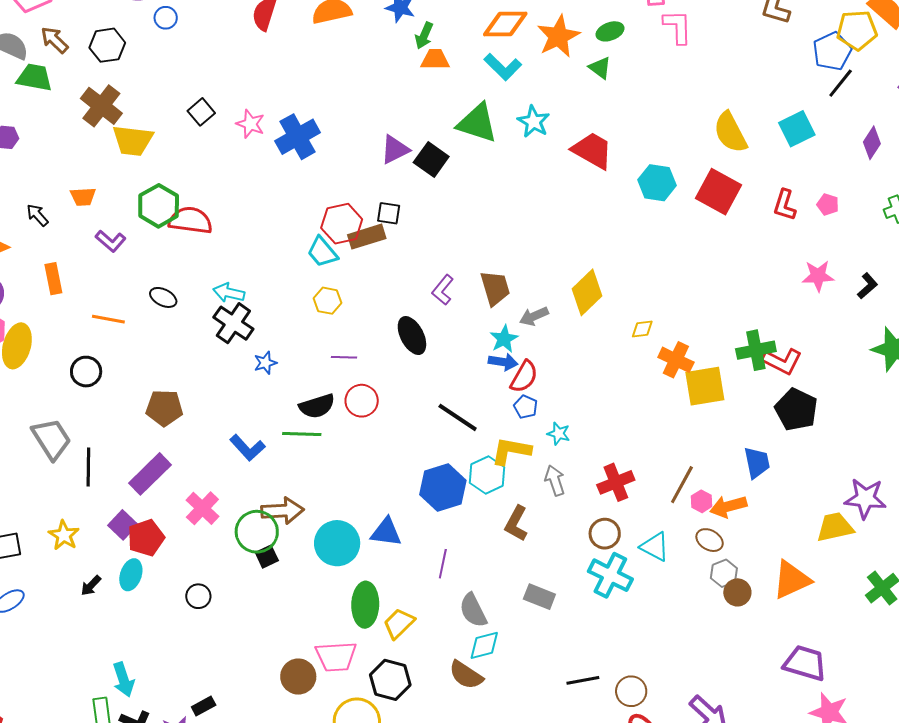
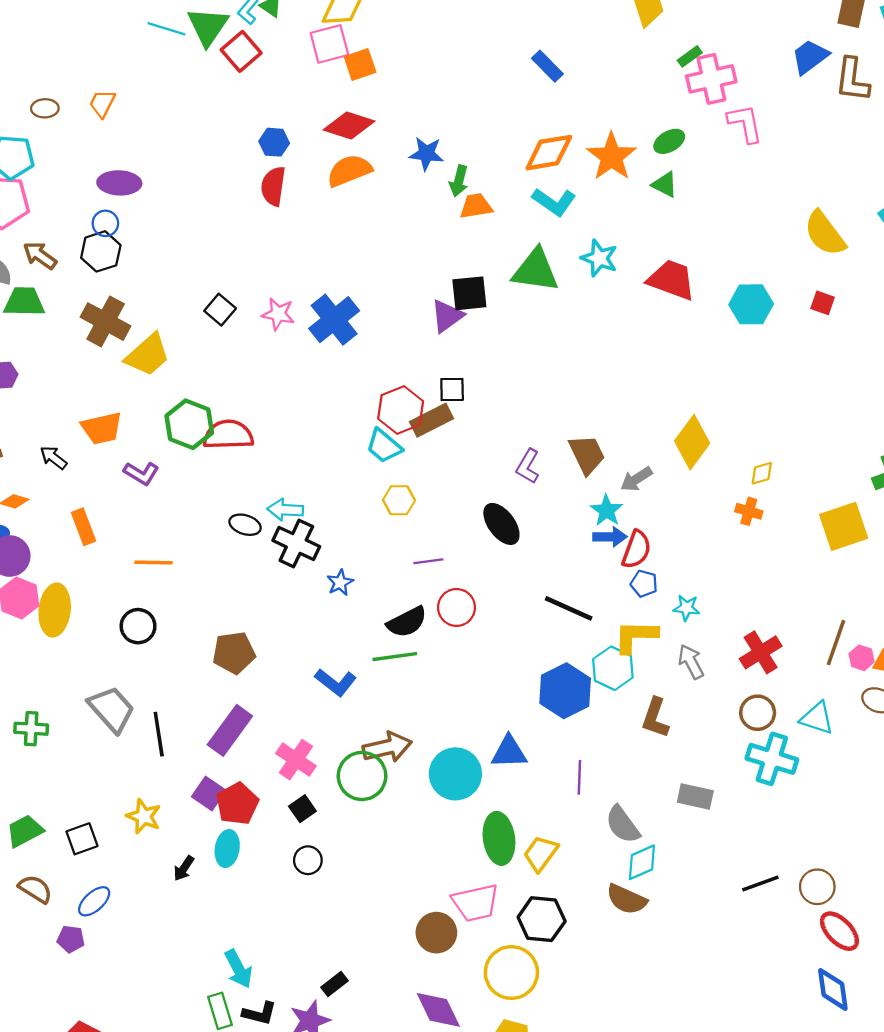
blue circle: (166, 18) -> (105, 223), moved
yellow trapezoid: (133, 141) -> (148, 355), turned -39
black square: (431, 159) -> (469, 293), moved, turned -32
red square: (718, 192) -> (823, 303), size x0.5
orange trapezoid: (83, 197) -> (102, 428), size x1.4
black ellipse: (163, 297) -> (245, 525), moved
orange cross: (676, 360) -> (749, 511), moved, size x0.7
black square: (267, 557) -> (302, 809), moved

